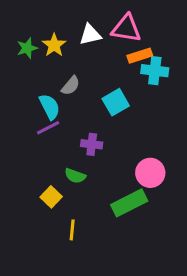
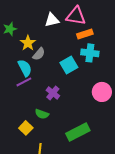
yellow star: (54, 45) -> (28, 43), moved
cyan cross: (155, 71) -> (90, 53), moved
purple cross: (92, 144) -> (53, 93), turned 32
pink circle: (150, 173) -> (102, 92), moved

